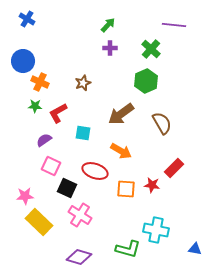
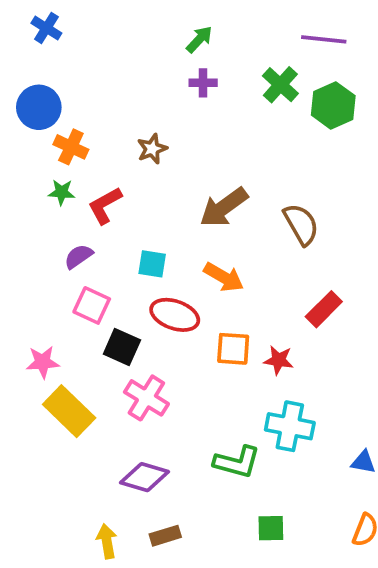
green hexagon: (146, 81) -> (333, 105), moved
cyan square: (83, 133) -> (152, 264), moved
red star: (152, 185) -> (278, 360), moved

